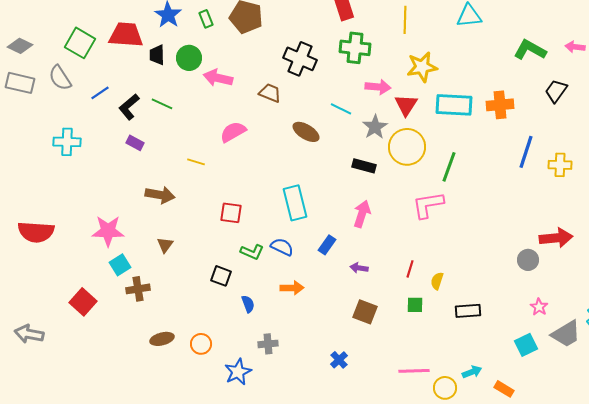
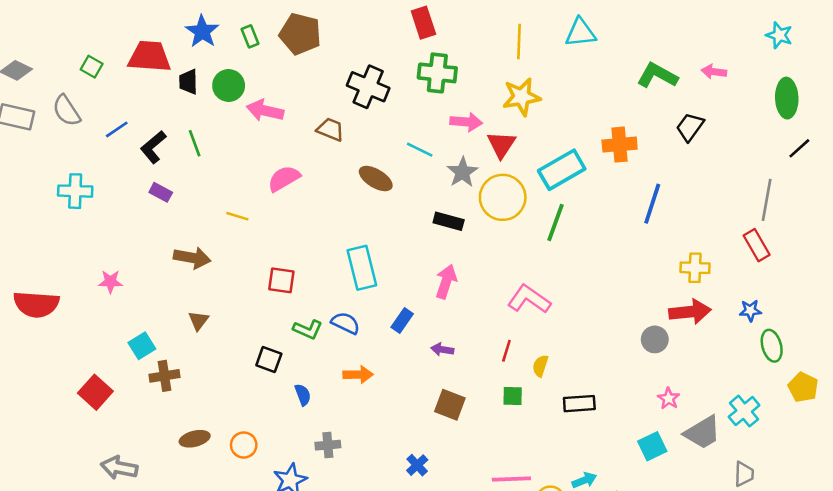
yellow line: (405, 20) -> (519, 41), moved
green square: (80, 43) -> (92, 67), size x0.6
green line: (162, 104) -> (195, 143), turned 45
cyan rectangle: (454, 105) -> (562, 170), moved, turned -33
yellow cross: (560, 165) -> (695, 268), moved
pink L-shape: (428, 205) -> (529, 299), moved, turned 44
pink star: (108, 231) -> (110, 282), moved, size x0.6
gray arrow: (29, 334) -> (119, 468), moved

